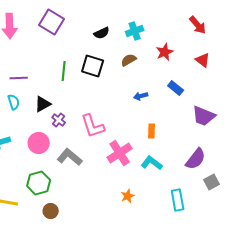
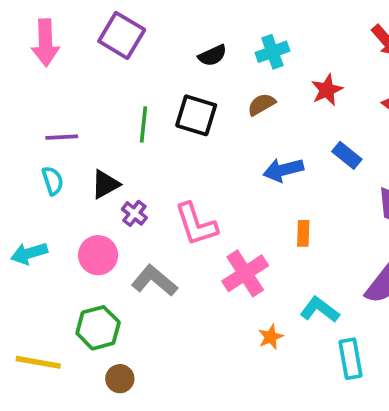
blue arrow: (141, 96) -> (283, 170), size x1.5
cyan L-shape: (152, 163) -> (320, 310), moved
orange star: (128, 196) -> (271, 337), moved

